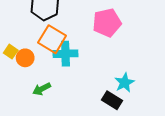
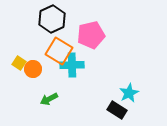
pink pentagon: (107, 23) -> (91, 35), moved

